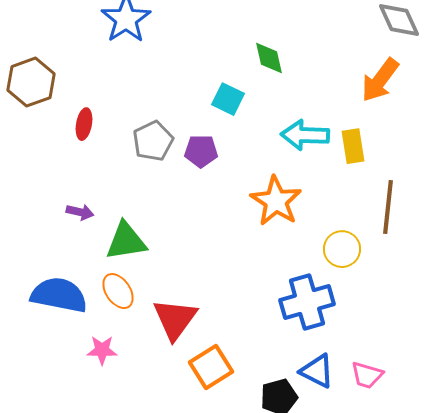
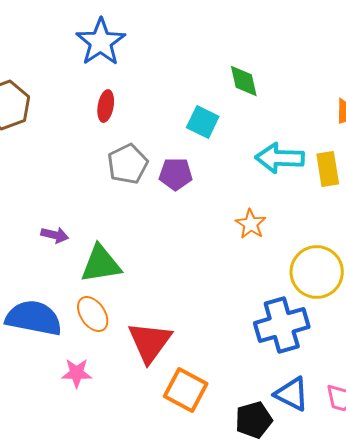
red ellipse: (84, 124) -> (106, 106), moved
orange star: (276, 201) -> (251, 224), size x0.6
yellow circle: (342, 249) -> (317, 272), size x1.4
orange square: (211, 367) -> (186, 390), turned -30

